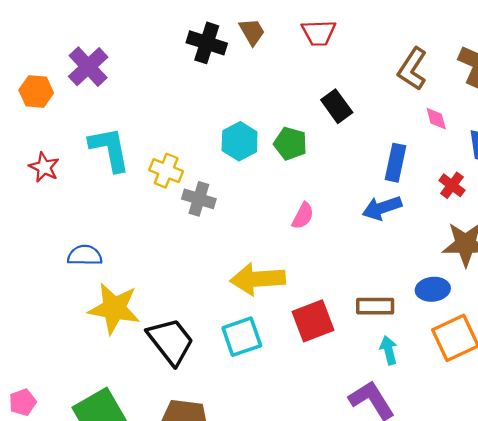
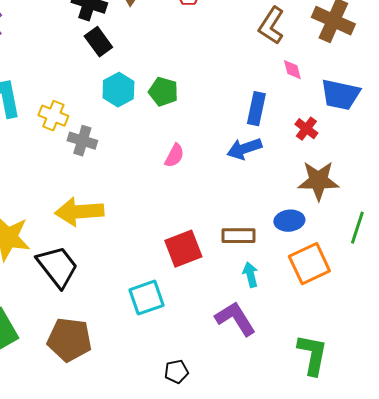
black rectangle: (337, 106) -> (98, 42), moved
yellow arrow: (258, 279) -> (79, 212), moved
cyan square: (242, 337) -> (146, 298), moved

